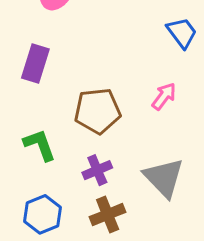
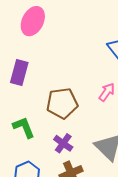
purple cross: (97, 170) -> (63, 143), turned -30

